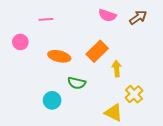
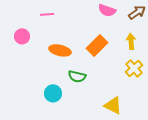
yellow arrow: (117, 69) -> (131, 41), moved
yellow cross: (134, 94) -> (134, 68), moved

